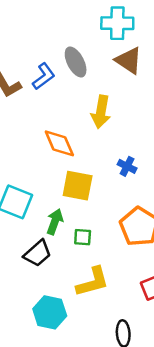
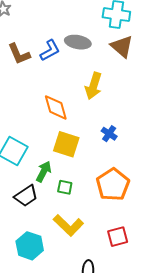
gray ellipse: (76, 62) -> (78, 42), turned -60
yellow L-shape: (93, 282) -> (68, 225), turned 52

